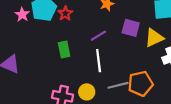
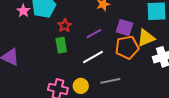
red star: (65, 13) -> (65, 26), moved
white line: (99, 61) -> (93, 57), turned 65
orange pentagon: (140, 84) -> (127, 47), moved

